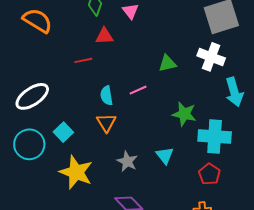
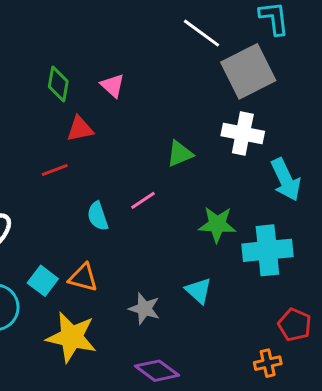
orange triangle: (106, 123) -> (83, 277), moved, turned -35
red pentagon: (209, 174) -> (295, 325), moved

